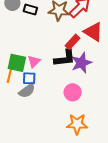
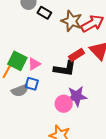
purple star: (82, 63) -> (77, 96), moved
blue square: (29, 78) -> (32, 84), moved

